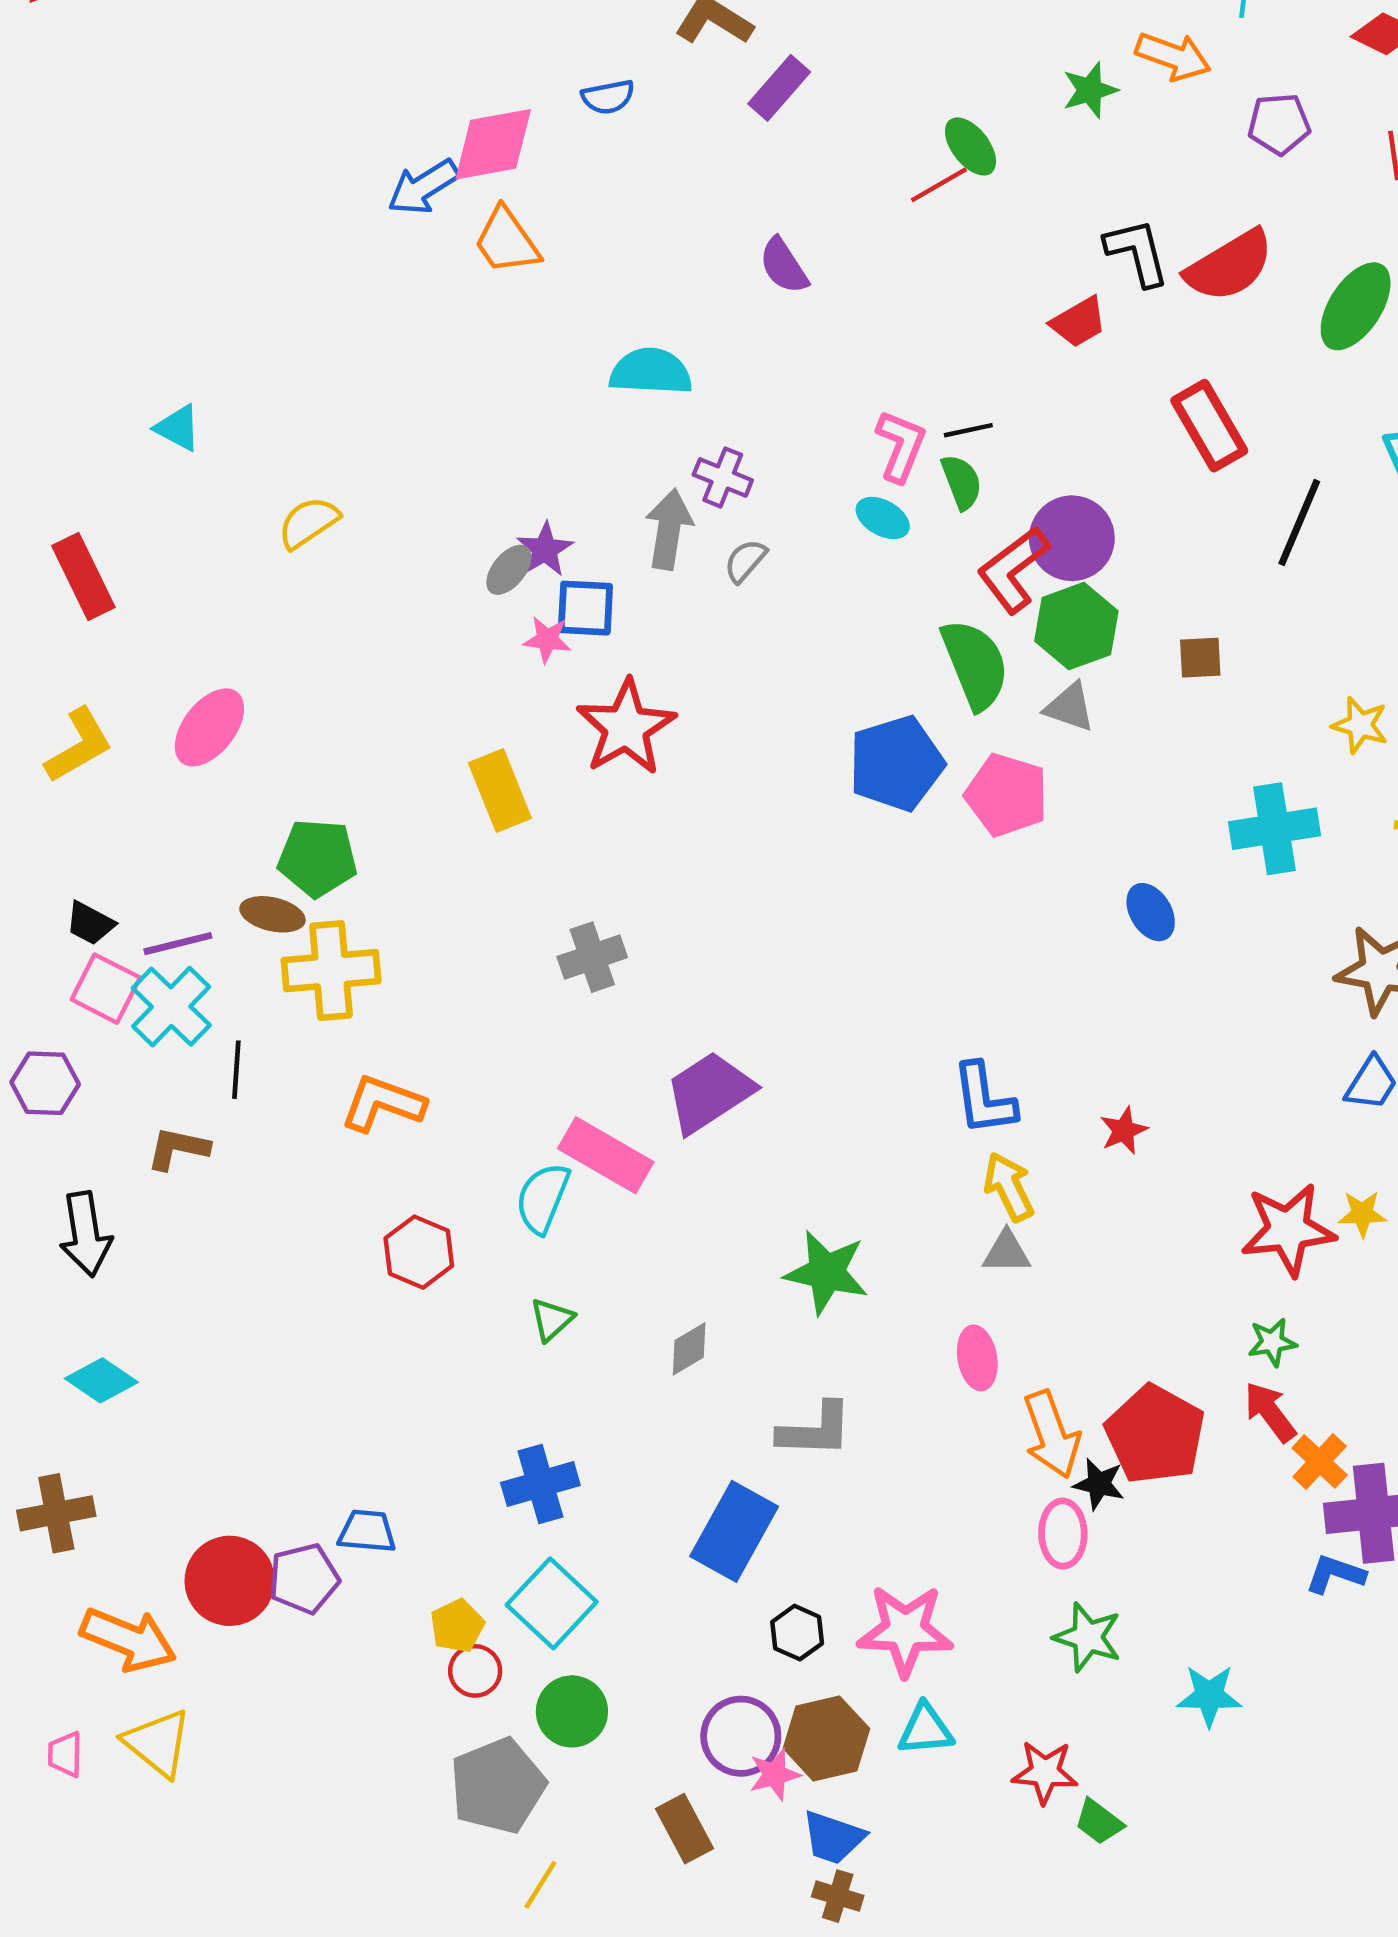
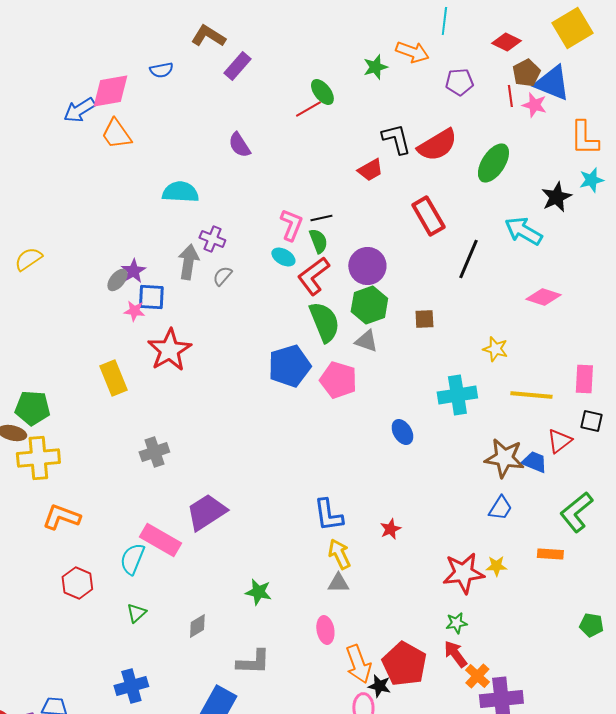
red L-shape: (1013, 570) -> (313, 276), moved
green star: (826, 1272) -> (258, 592), size x0.7

